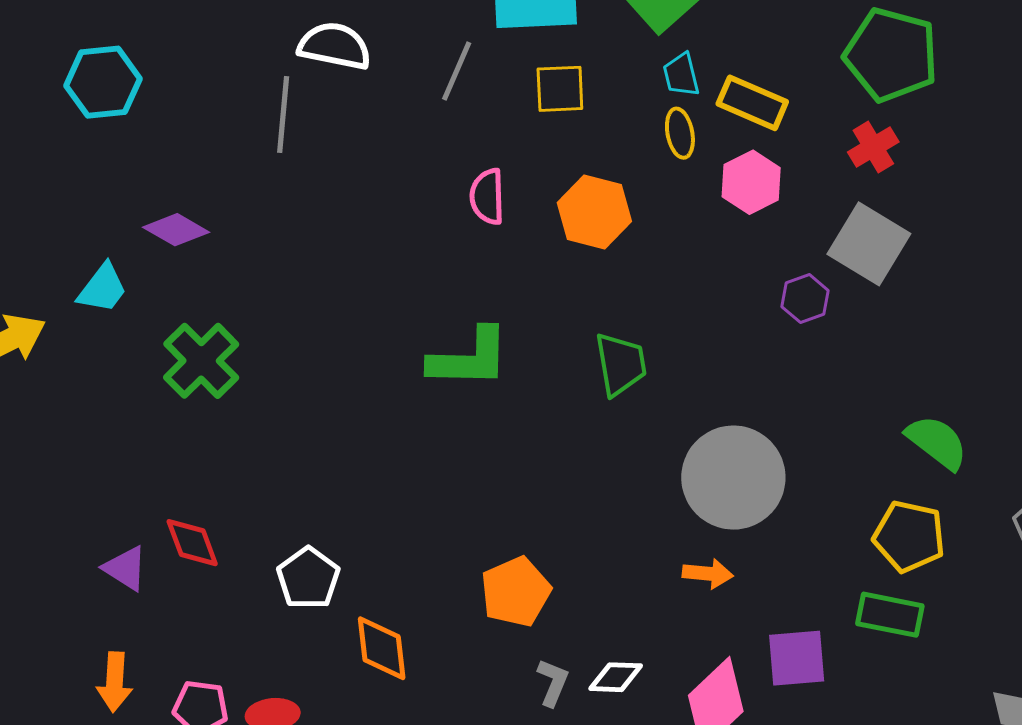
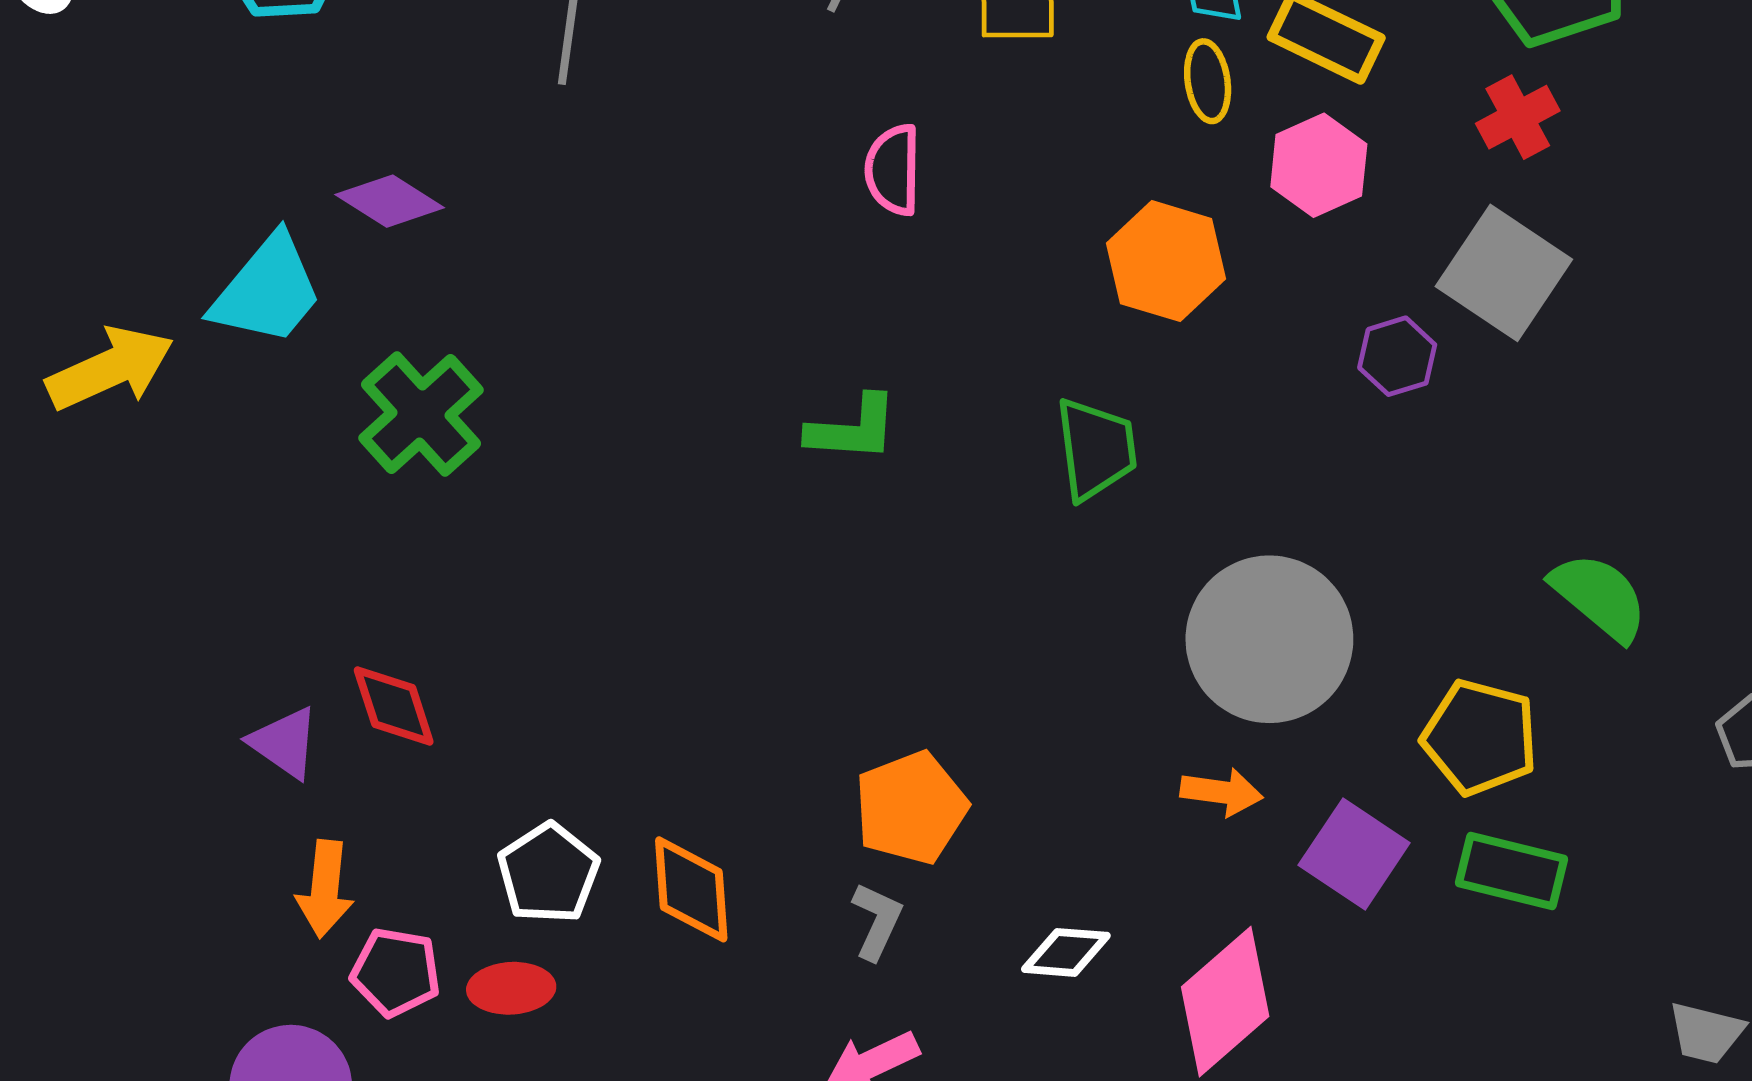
orange hexagon: (594, 212) -> (1166, 261), moved
cyan trapezoid: (102, 288) -> (267, 290), size x1.4
green L-shape: (469, 358) -> (853, 429), size x0.7
yellow pentagon: (909, 536) -> (1480, 737), moved
white pentagon: (308, 578) -> (548, 873), moved
purple square: (797, 658) -> (1354, 854), moved, turned 36
orange arrow: (115, 682) -> (325, 889), moved
gray L-shape: (553, 682) -> (877, 921), moved

